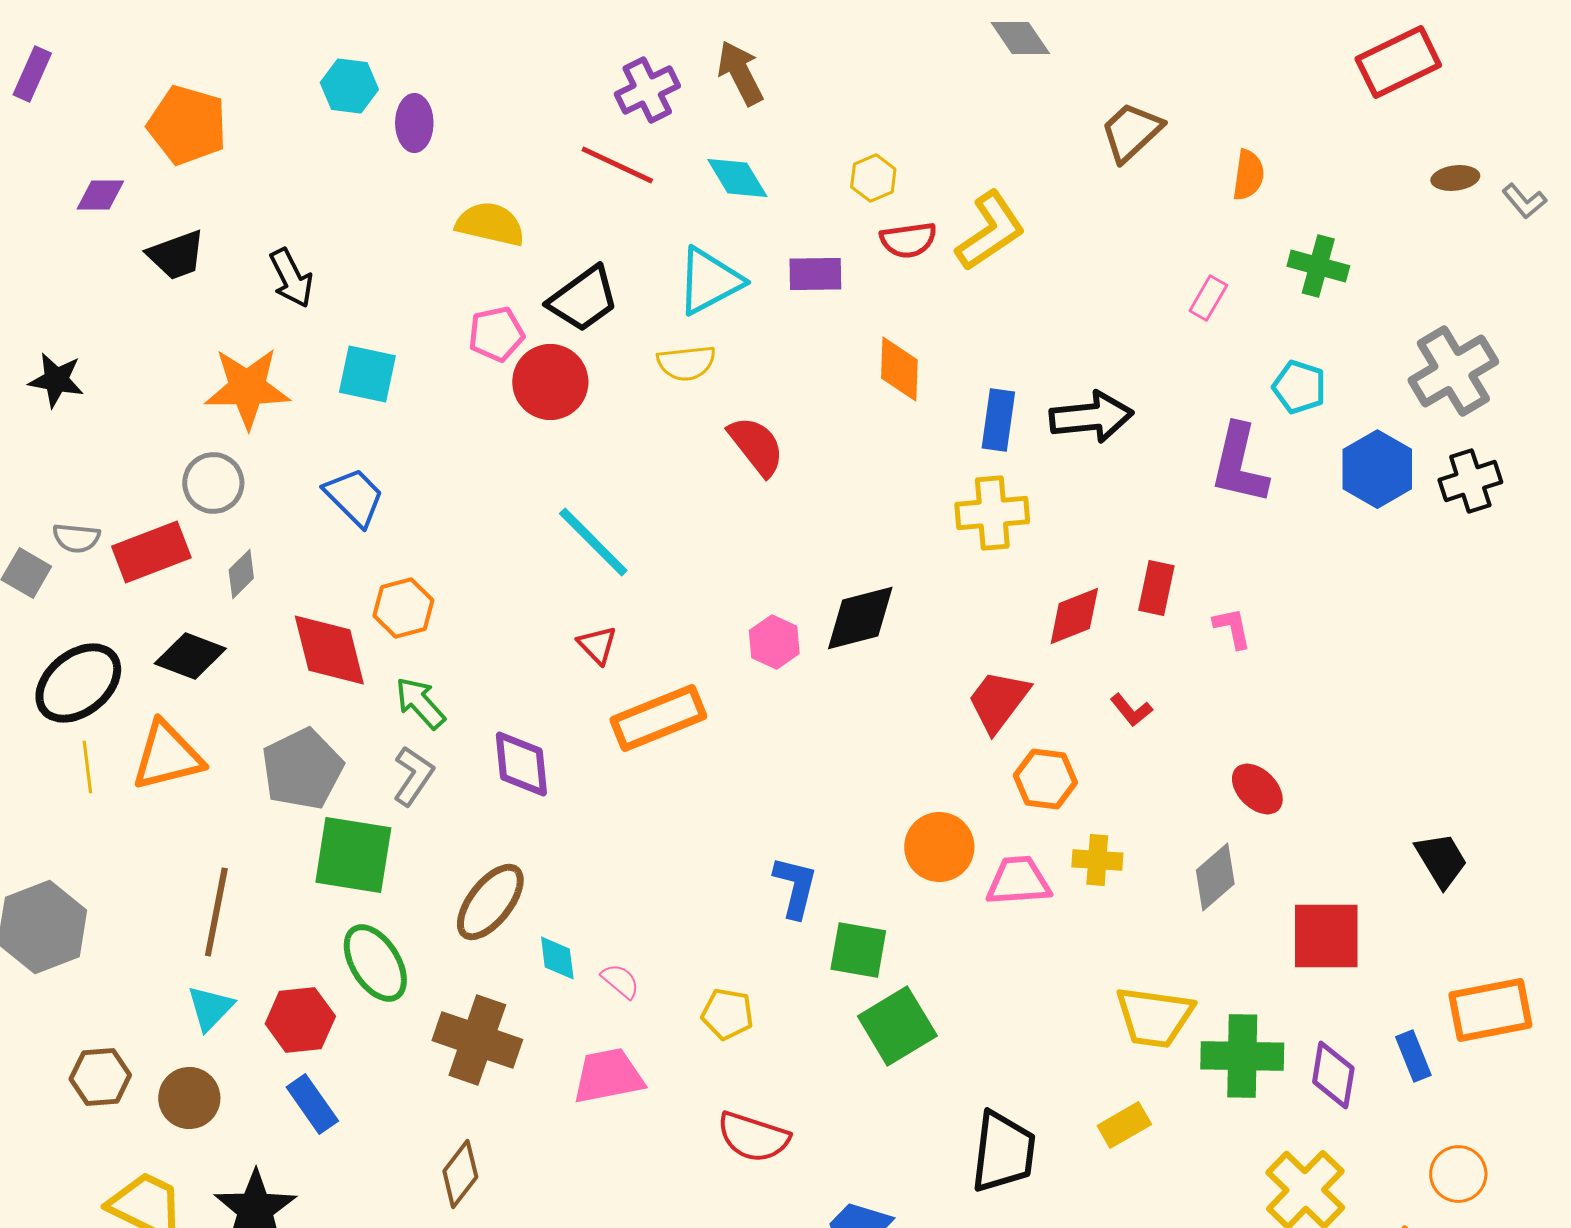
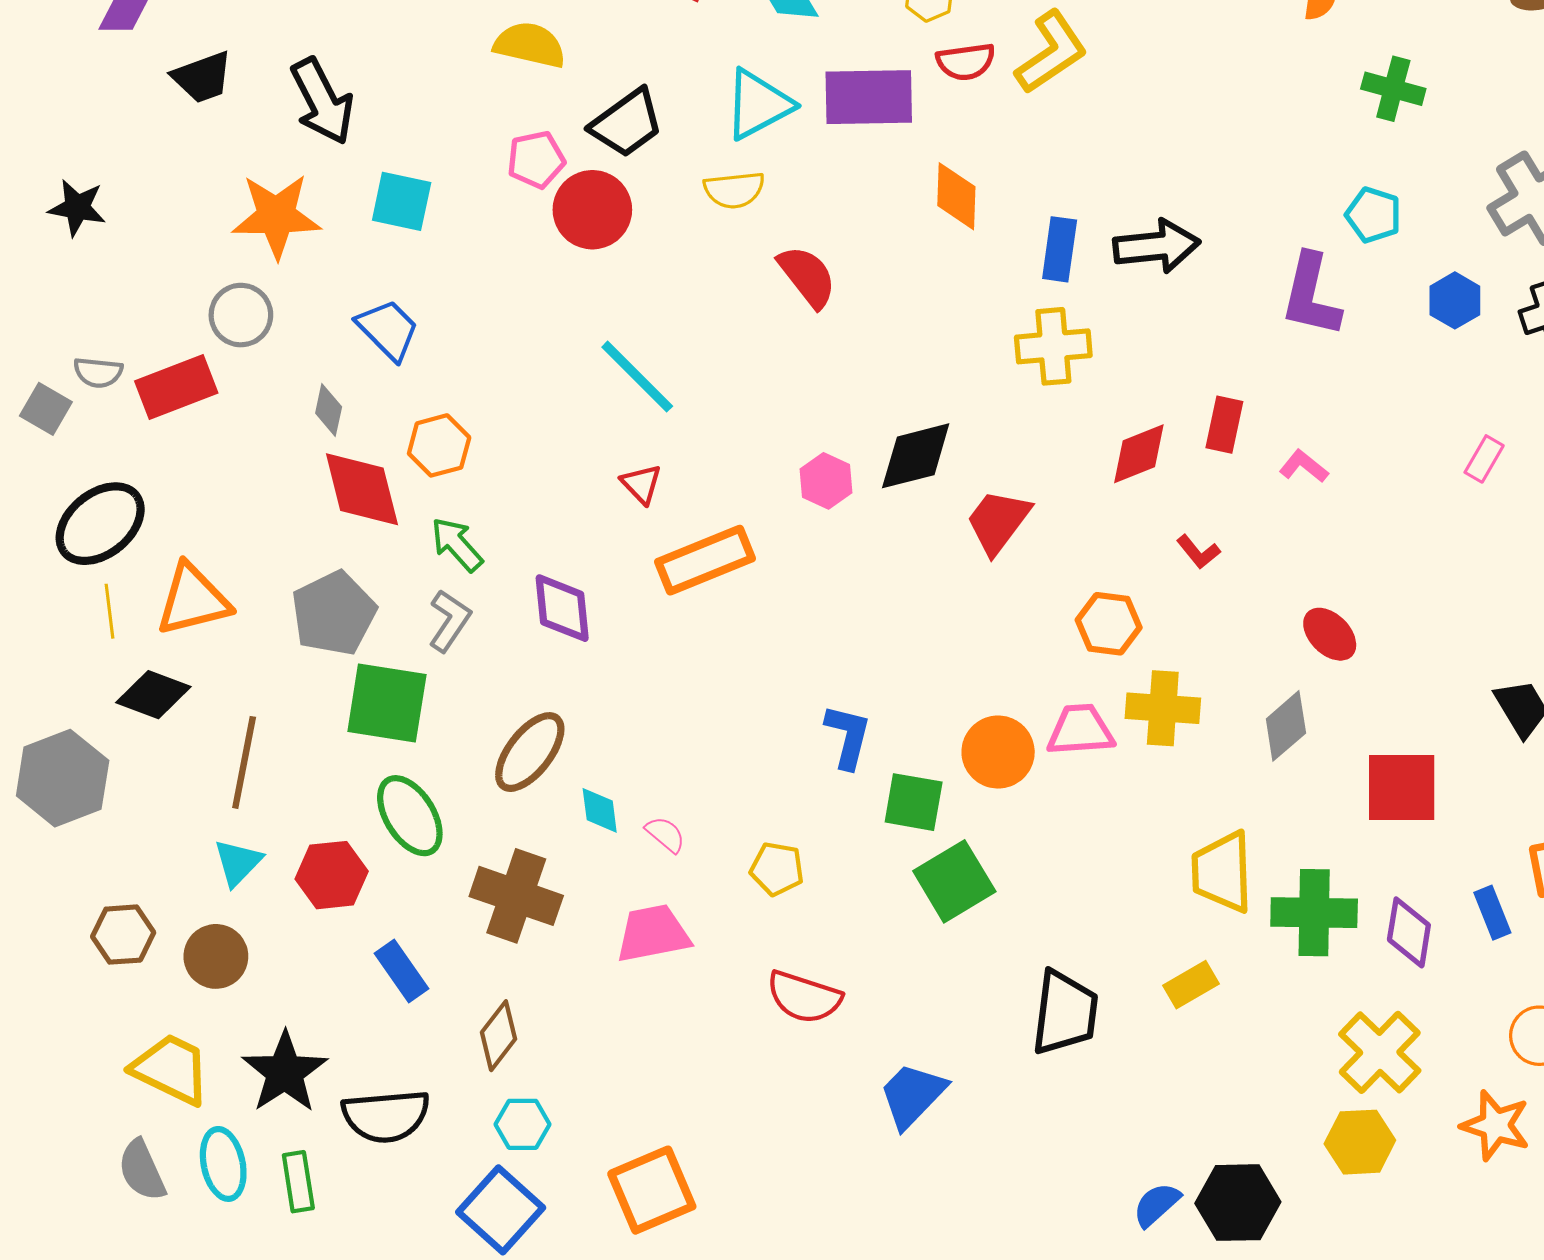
purple rectangle: (815, 274) -> (869, 97), size x1.6
black arrow: (291, 278) -> (322, 101), size x1.4
pink rectangle: (1208, 298) -> (1484, 459), moved
blue hexagon: (1377, 469) -> (1455, 300), size x0.7
gray diamond: (241, 574) -> (329, 410), moved, turned -33
pink L-shape: (1232, 628) -> (1304, 466), turned -39
black diamond: (190, 656) -> (153, 695), moved
red trapezoid: (998, 701) -> (998, 522), moved
orange circle: (939, 847) -> (998, 752), moved
yellow cross: (1097, 860) -> (1163, 708), size x1.4
yellow trapezoid: (1154, 1017) -> (1222, 872), turned 80
blue rectangle: (312, 1104) -> (402, 971), moved

